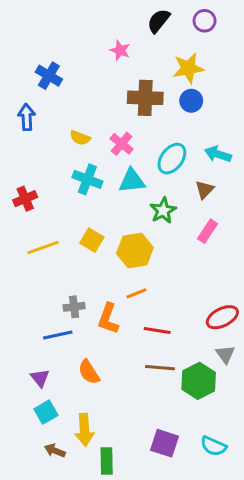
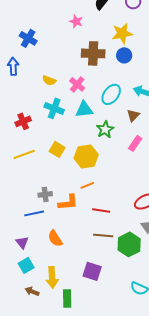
red cross: (25, 199) -> (23, 121), moved
orange L-shape: (108, 319) -> (68, 202), turned -115
purple square: (165, 443) -> (92, 271), moved

